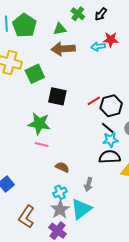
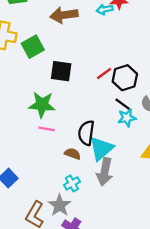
black semicircle: (110, 157) -> (86, 133), moved, turned -75
gray arrow: (88, 184) -> (105, 172), size x1.6
gray star: (60, 209) -> (60, 205), moved
cyan triangle: (81, 209) -> (101, 149), moved

